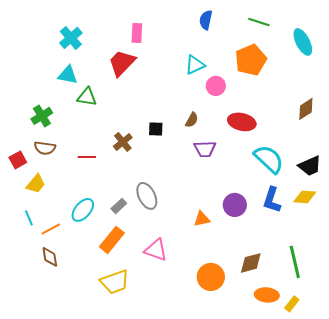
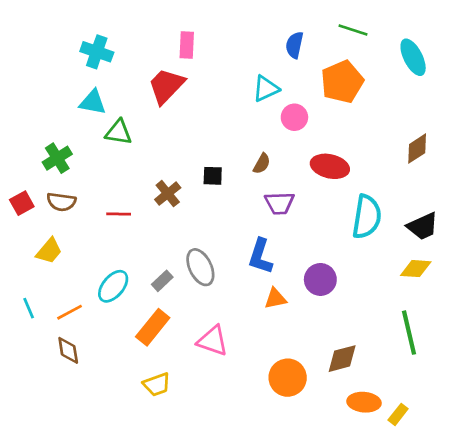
blue semicircle: (206, 20) -> (294, 45), moved
cyan cross: (71, 38) -> (97, 52), turned -30
cyan semicircle: (269, 159) -> (367, 217), turned 56
red square: (18, 160) -> (22, 203), moved
blue L-shape: (272, 200) -> (260, 256), moved
cyan line: (29, 218) -> (29, 308), moved
green line: (295, 262) -> (409, 333), moved
yellow trapezoid: (115, 282) -> (157, 384), size x0.7

